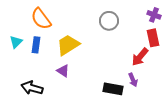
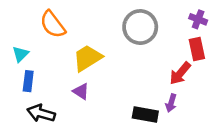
gray circle: (109, 21) -> (140, 27), size x1.4
blue rectangle: (36, 45) -> (28, 81), moved
purple arrow: (133, 80) -> (171, 103), turned 40

